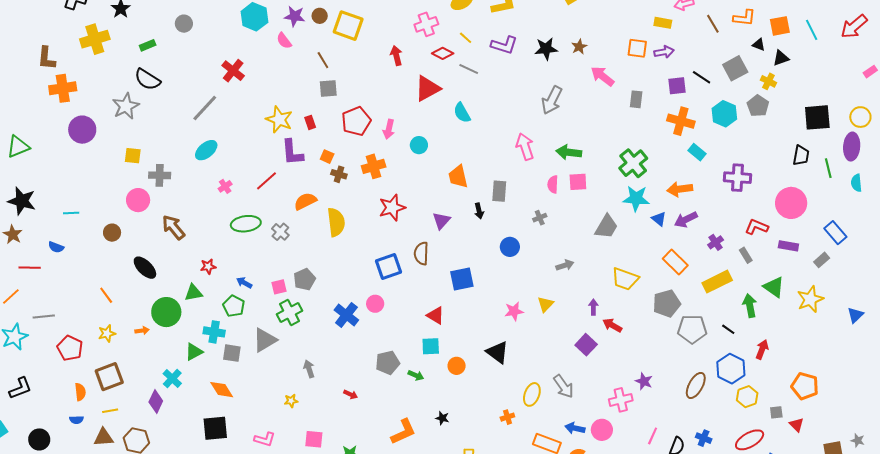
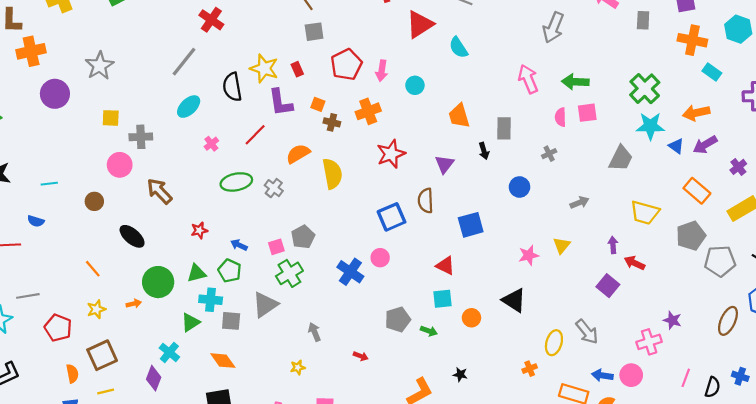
black semicircle: (147, 79) -> (232, 87), moved, turned 52
green triangle: (193, 293) -> (196, 273), moved

